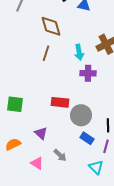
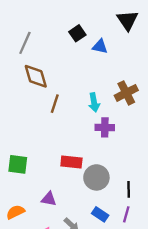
brown diamond: (51, 26) -> (36, 76), moved
purple triangle: (41, 133) -> (49, 199), turned -32
blue rectangle: (87, 138) -> (100, 214), moved

